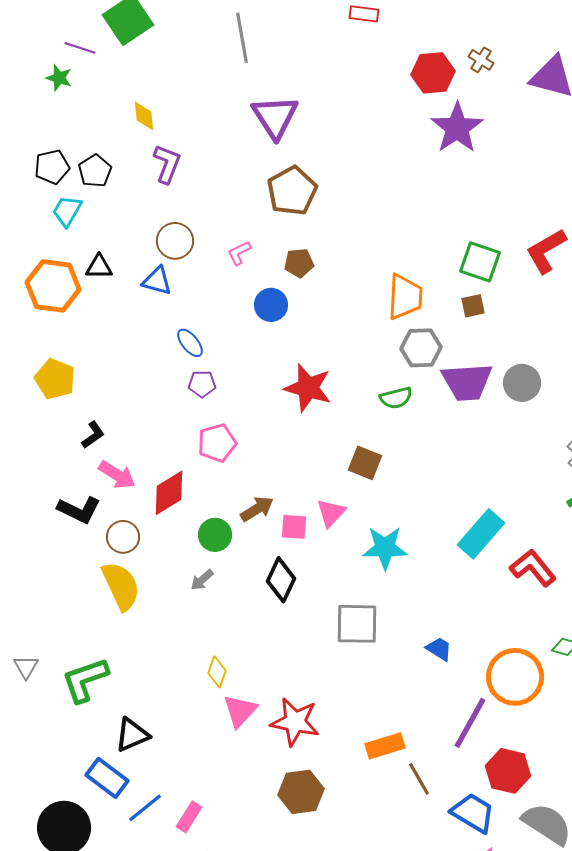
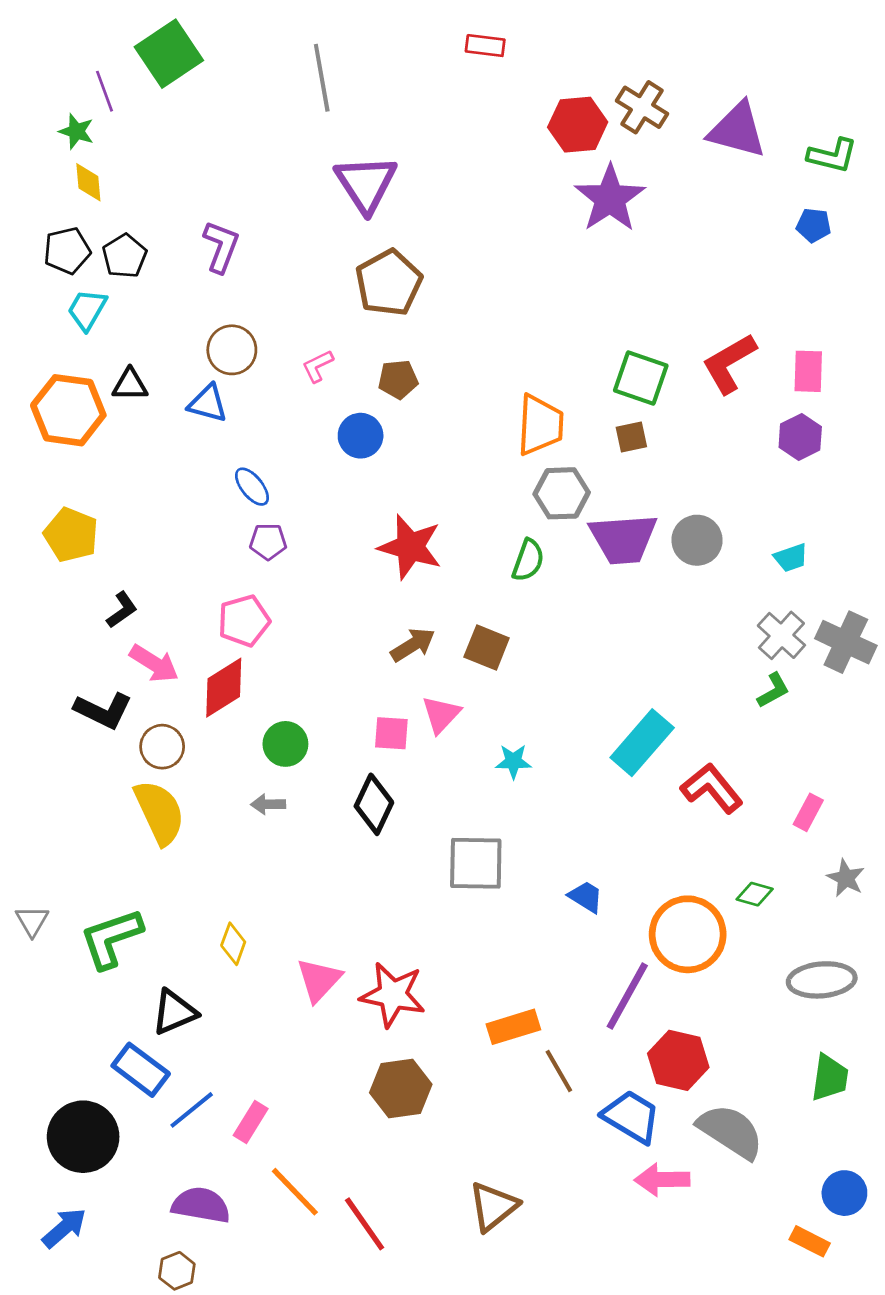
purple line: (80, 48) -> (105, 91), turned 52
brown cross: (481, 60) -> (642, 107), size x1.5
yellow diamond: (144, 116) -> (88, 182), moved
green semicircle: (396, 398) -> (528, 560), turned -56
pink pentagon: (217, 443) -> (244, 621), moved
brown arrow: (257, 509) -> (413, 645), moved
cyan star: (385, 548) -> (513, 761), size x0.6
gray arrow: (202, 580) -> (268, 804), turned 40
yellow diamond: (217, 672) -> (233, 944), moved

